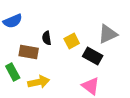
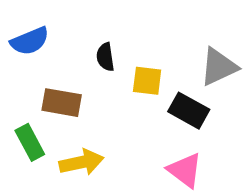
black semicircle: (47, 38) -> (105, 57), moved
yellow square: (72, 41) -> (147, 81), turned 35

